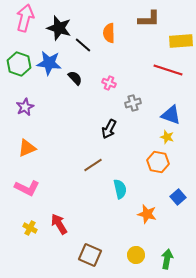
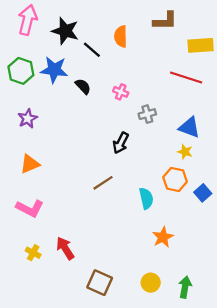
cyan semicircle: (120, 189) -> (146, 198), moved
blue square: (178, 197) -> (203, 193), moved
orange star: (147, 214) -> (163, 237), turned 30

